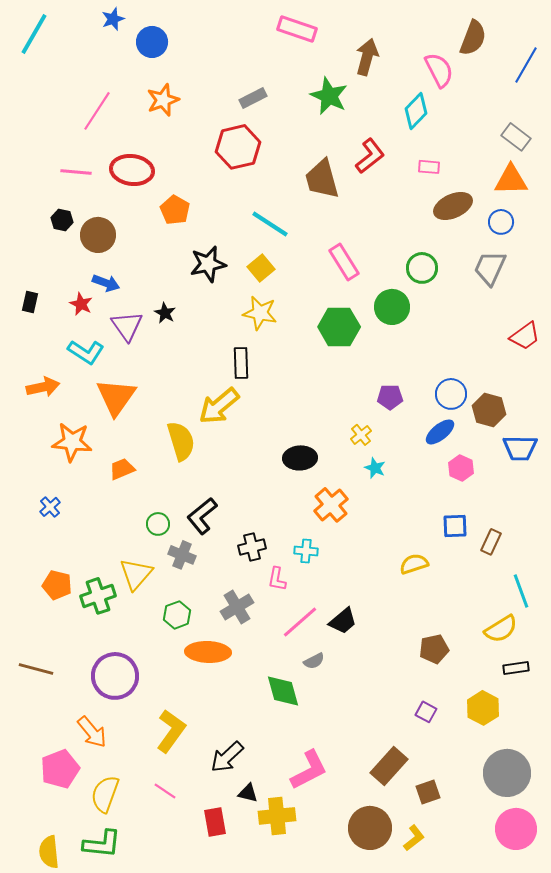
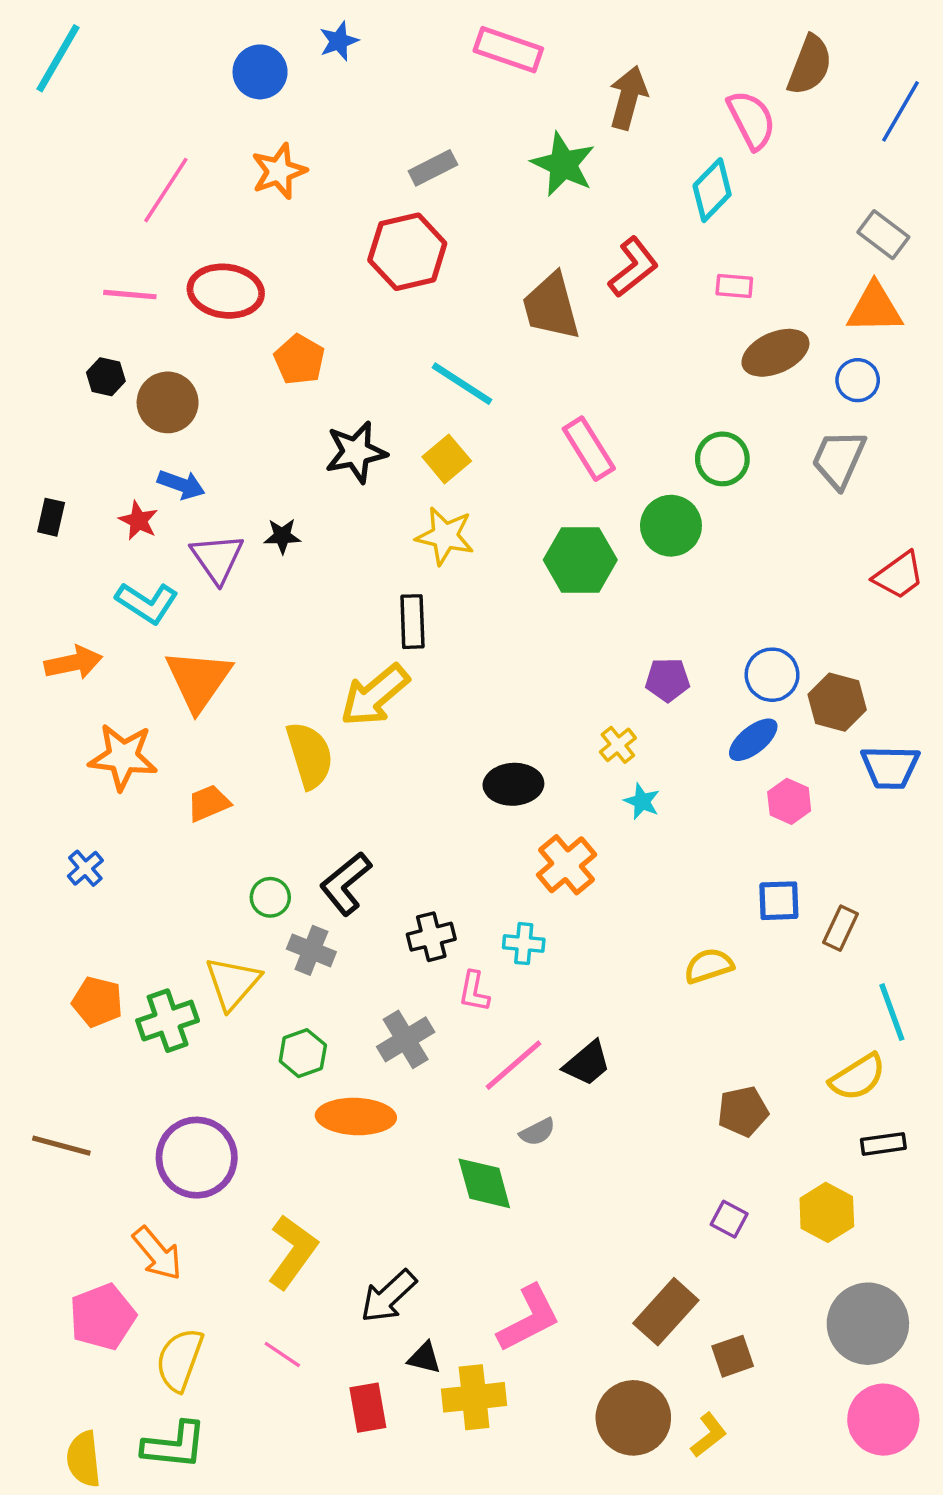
blue star: (113, 19) -> (339, 41), moved
black star: (165, 313) -> (282, 536), turned -30

